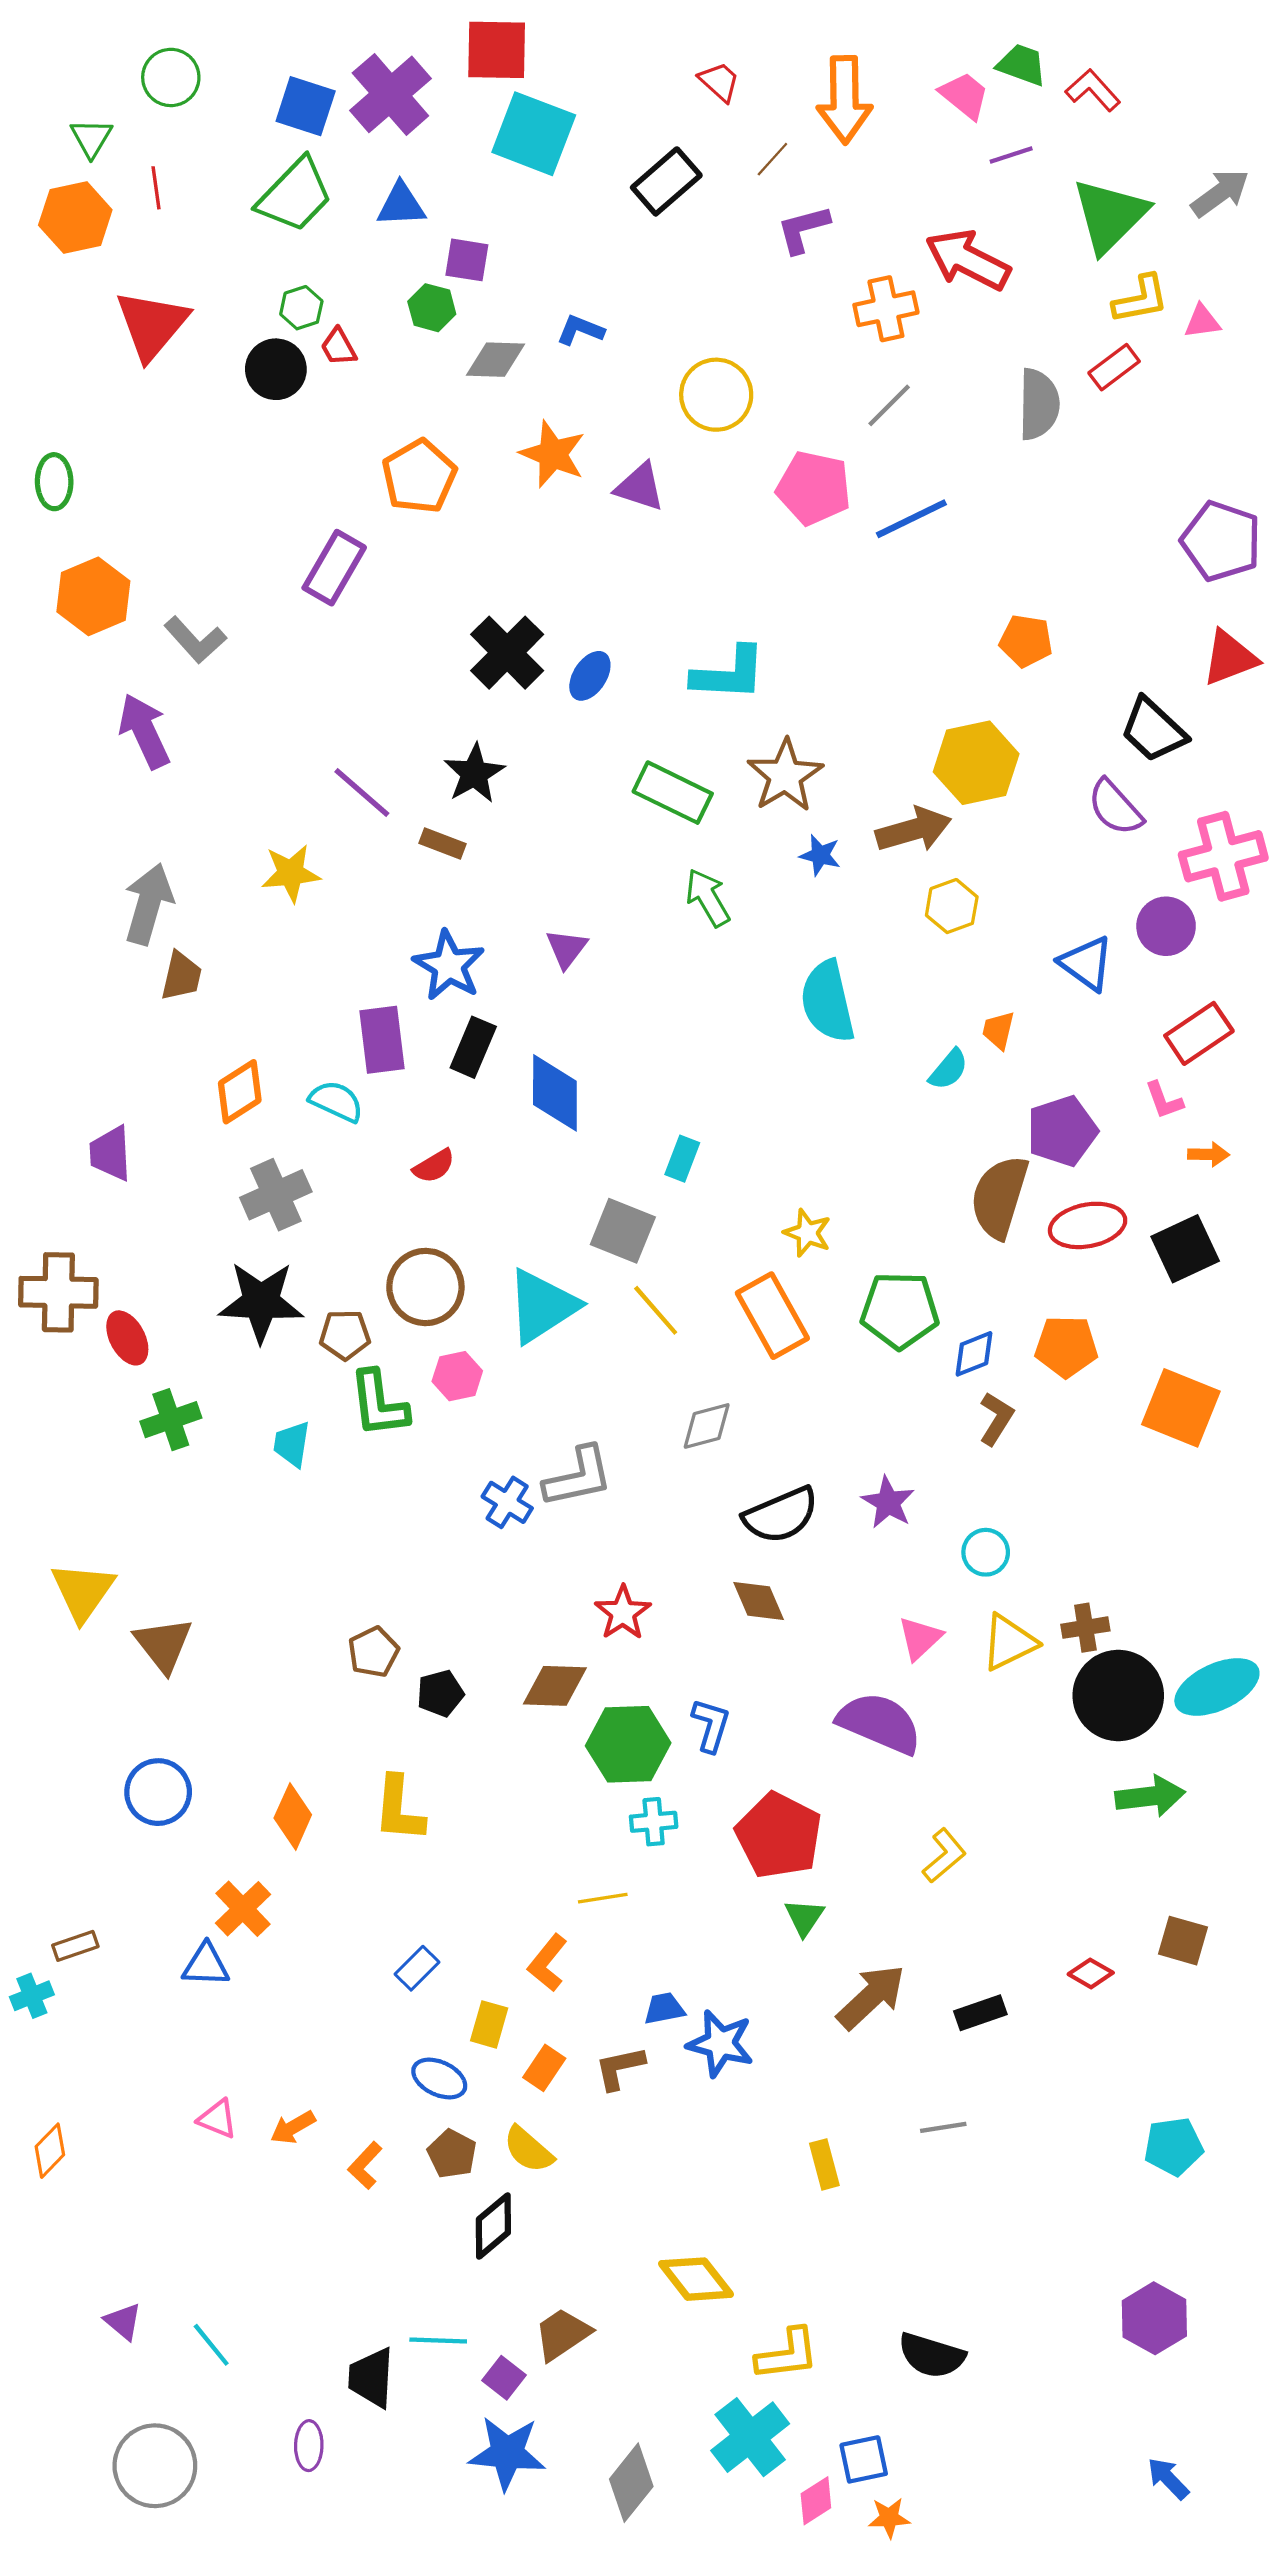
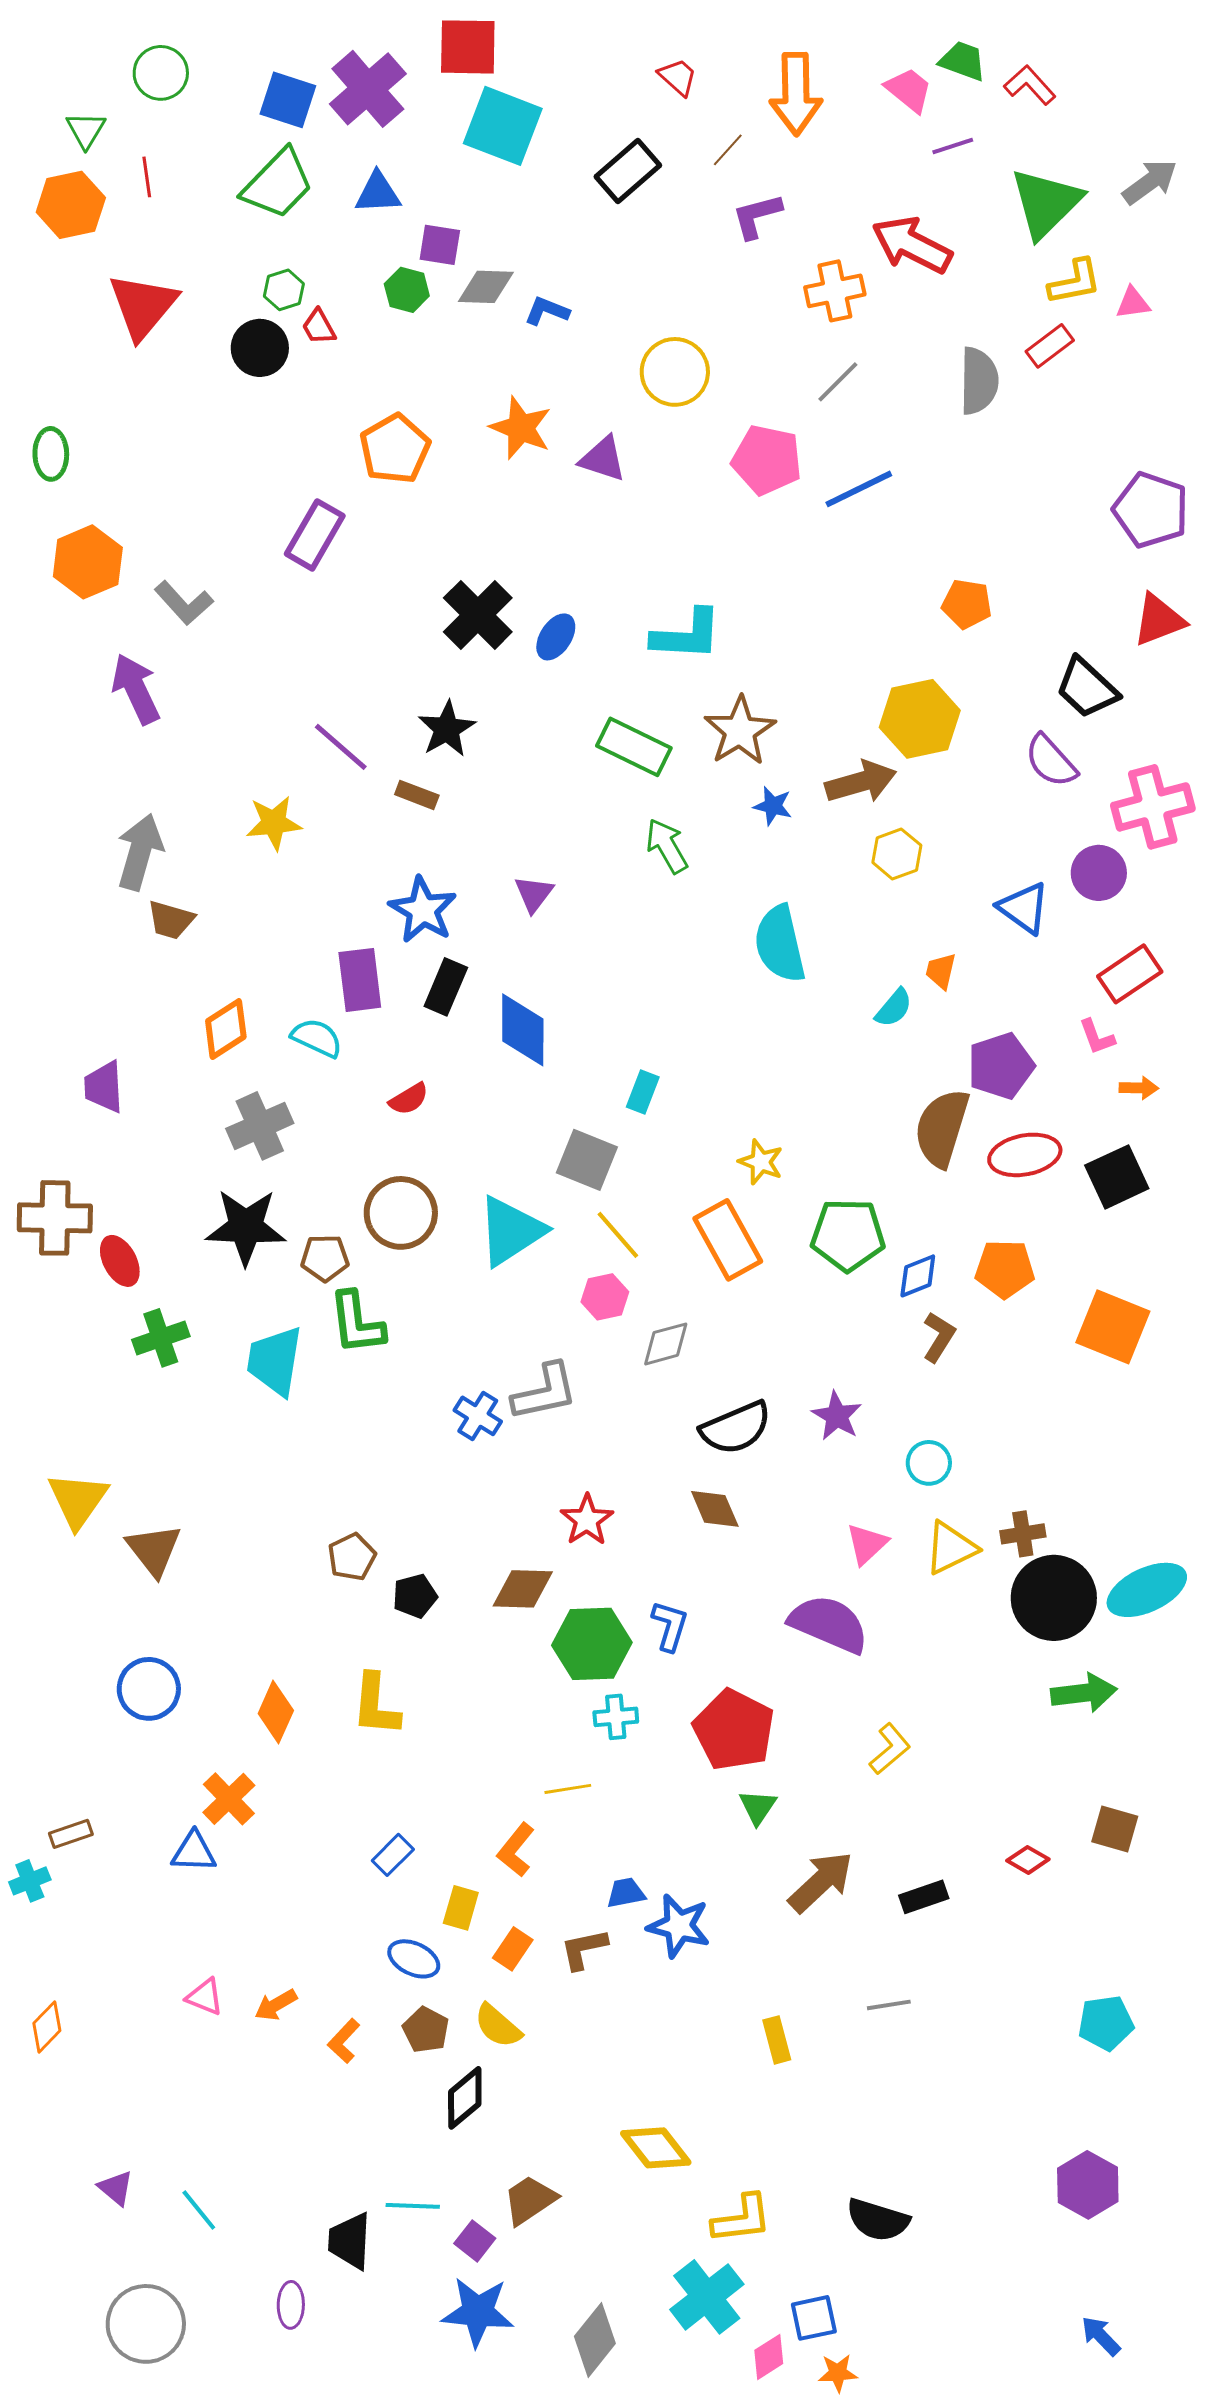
gray diamond: (495, 360) -> (486, 287), moved
brown trapezoid: (181, 976) -> (171, 920), turned 93
pink hexagon: (457, 1376) -> (605, 1297), moved
cyan trapezoid: (292, 1444) -> (275, 1361), size x1.6

